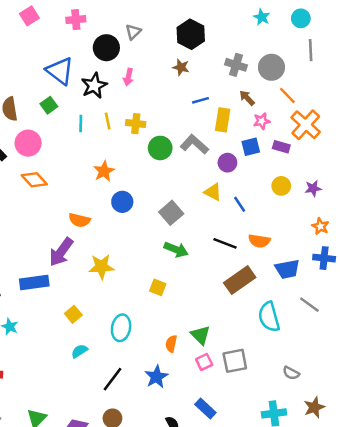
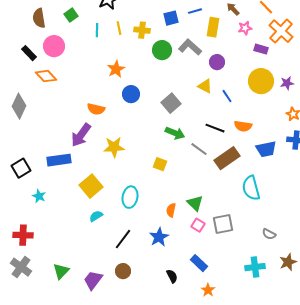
blue square: (251, 147) -> (171, 18), moved
orange diamond: (34, 180) -> (46, 76), moved
yellow circle: (281, 186) -> (261, 81), size x1.6
gray line: (309, 305) -> (199, 149), moved
yellow square: (73, 314) -> (91, 186), size x1.6
pink square: (204, 362) -> (198, 225), turned -32

